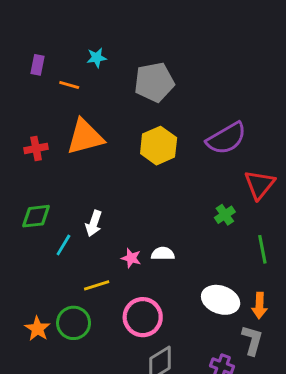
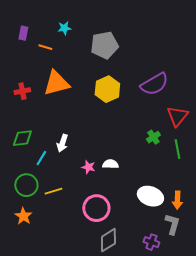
green line: (262, 249) -> (177, 149), moved
yellow line: (97, 285) -> (53, 191), moved
green circle: (74, 323) -> (26, 185), moved

